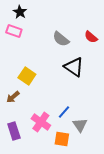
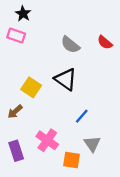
black triangle: (74, 67) -> (66, 79), moved
blue line: (64, 112) -> (82, 116), moved

